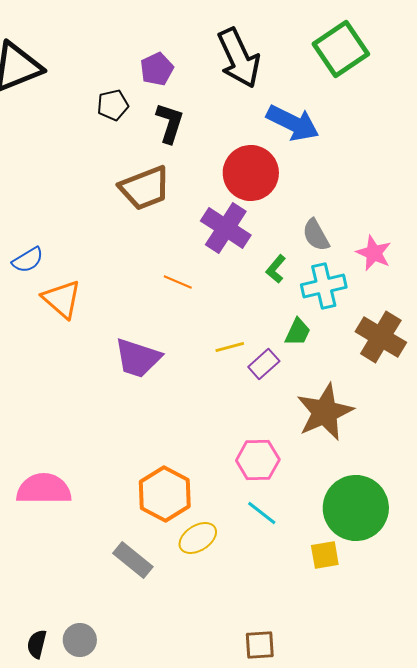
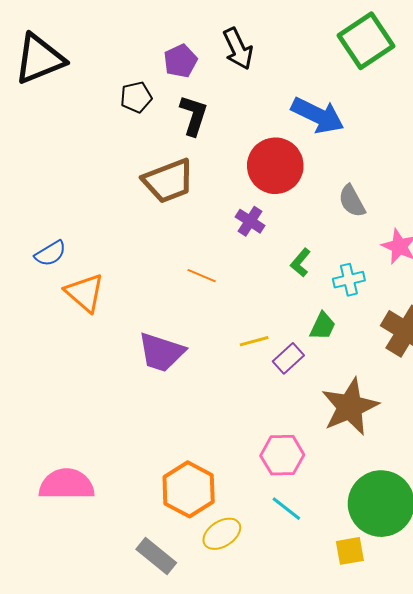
black arrow: (239, 58) -> (238, 49), moved, size x0.7
purple cross: (226, 228) -> (250, 221), size x0.6
gray semicircle: (316, 235) -> (352, 201), moved
cyan cross: (324, 286) -> (349, 280), size x0.7

